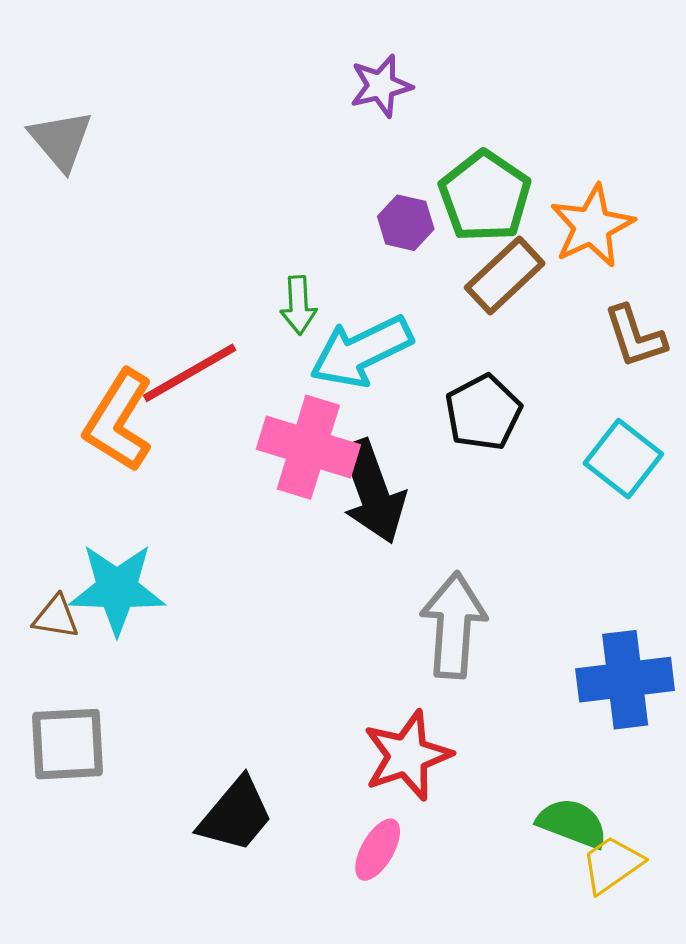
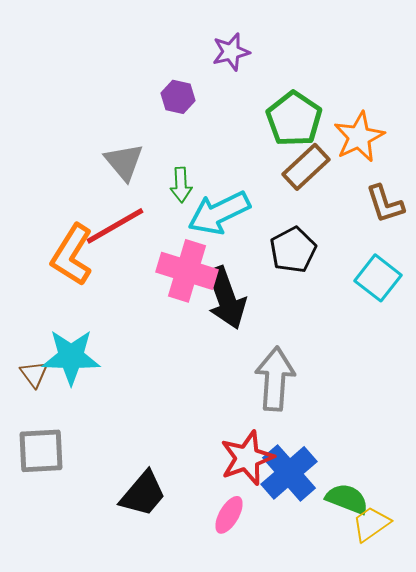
gray triangle: (61, 140) -> (124, 162), moved
purple hexagon: (406, 223) -> (178, 97), moved
brown triangle: (56, 617) -> (34, 374), turned 44
blue cross: (625, 680) -> (289, 473), moved, turned -34

